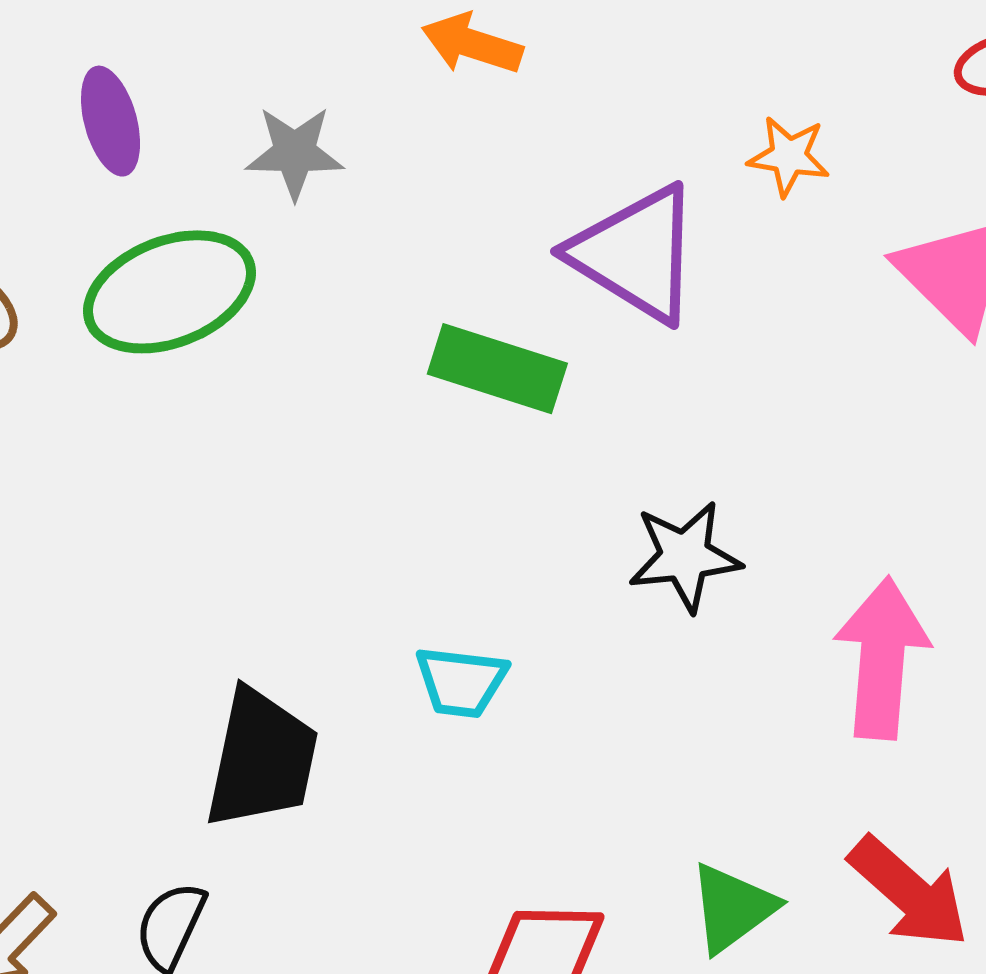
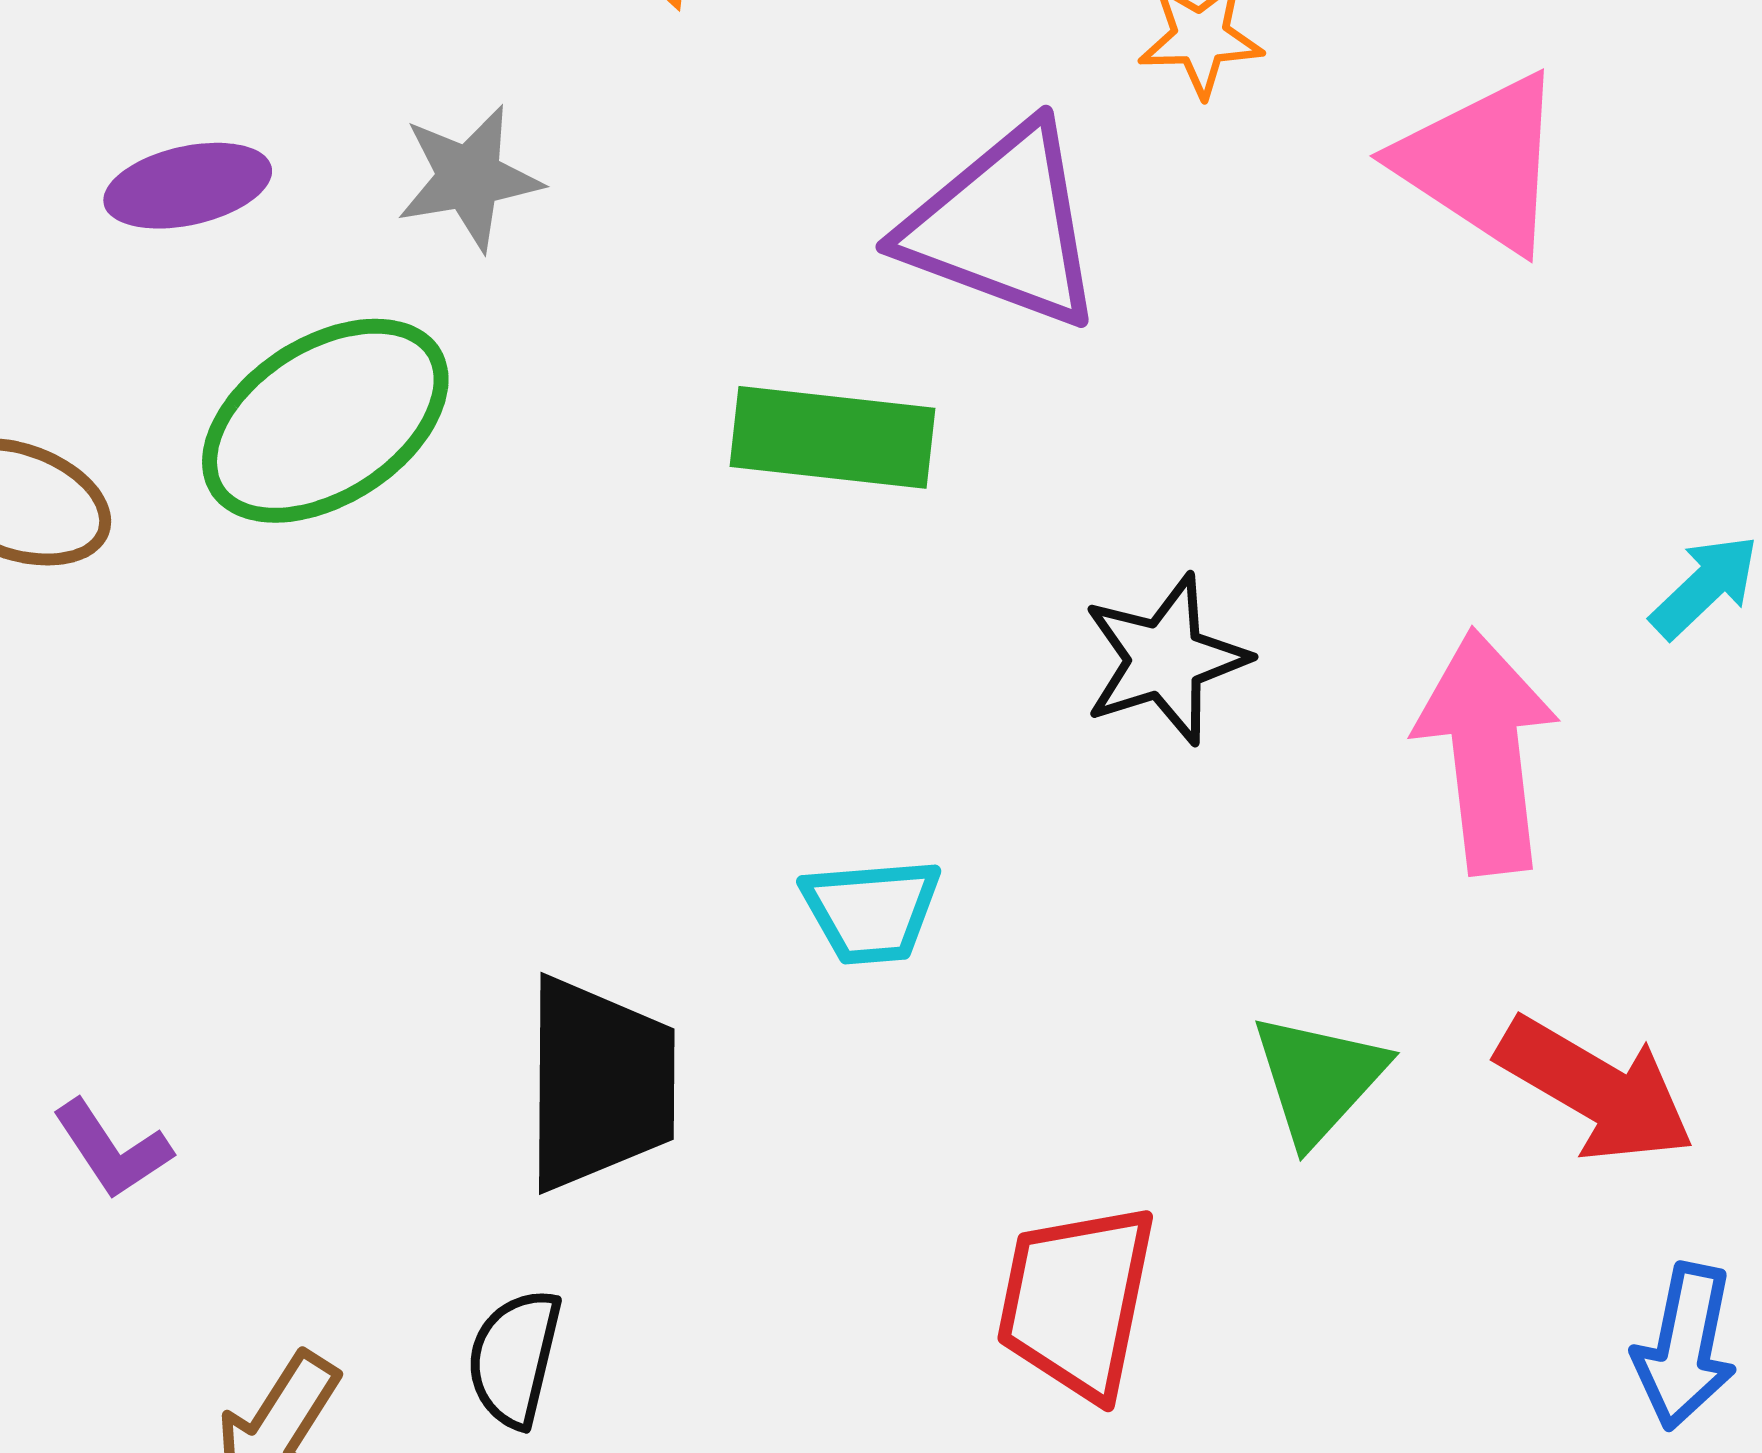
purple ellipse: (111, 121) -> (188, 186), turned -76
green triangle: (732, 908) -> (1319, 1078), moved

